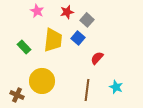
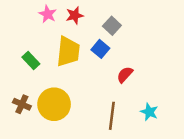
red star: (67, 12) -> (75, 15), moved
brown cross: (17, 95) -> (22, 104), moved

